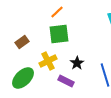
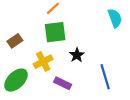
black star: (77, 63) -> (77, 55), moved

